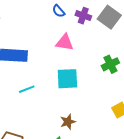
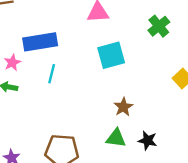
cyan line: (27, 89) -> (52, 74), moved, turned -42

